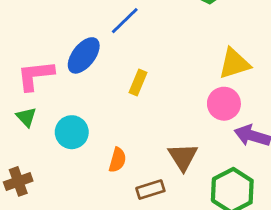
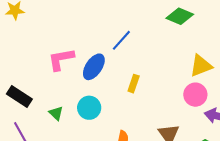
pink L-shape: (35, 75) -> (61, 59), moved
cyan circle: (72, 132) -> (89, 108), moved

